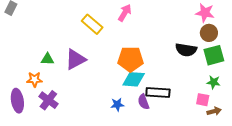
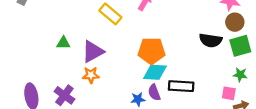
green triangle: (47, 59) -> (63, 43), moved
orange star: (34, 79) -> (91, 75), moved
purple semicircle: (143, 102) -> (154, 92), moved

